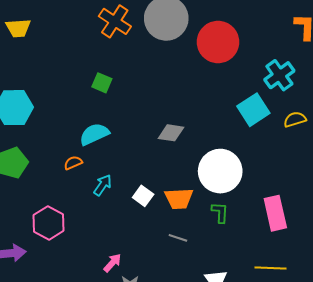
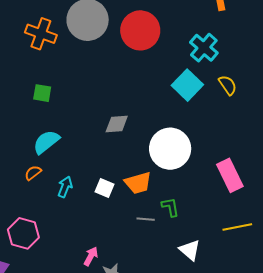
yellow semicircle: (295, 119) -> (228, 85), turned 85
green L-shape: (220, 213) -> (170, 207), moved

